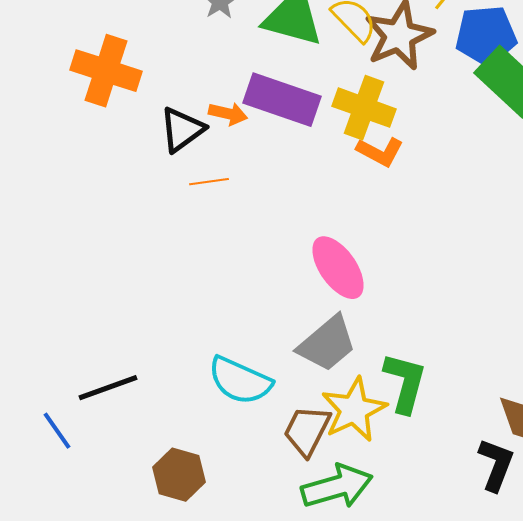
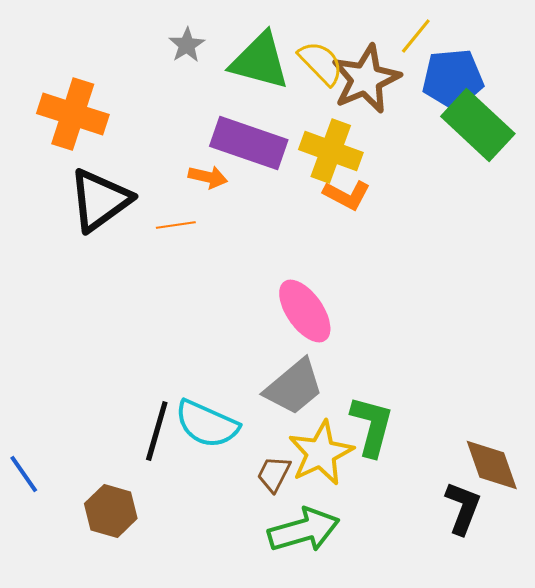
orange arrow: (228, 114) -> (208, 177), moved
black triangle: (182, 130) -> (100, 200), moved, size x1.4
black line: (108, 388) -> (157, 431), moved, turned -54
brown trapezoid: (307, 431) -> (274, 474), size x0.7
brown hexagon: (179, 475) -> (111, 511), moved

